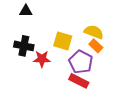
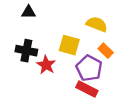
yellow semicircle: (94, 32) -> (97, 24), moved
red star: (42, 59) -> (46, 65), turned 30

